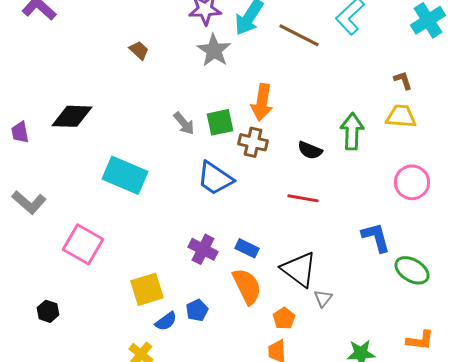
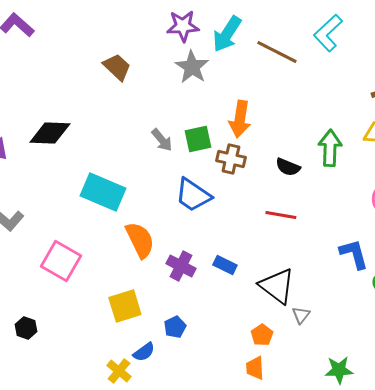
brown trapezoid: (139, 50) -> (117, 67), size x1.4
orange semicircle: (247, 286) -> (140, 240), moved
blue semicircle: (166, 321) -> (144, 352), moved

